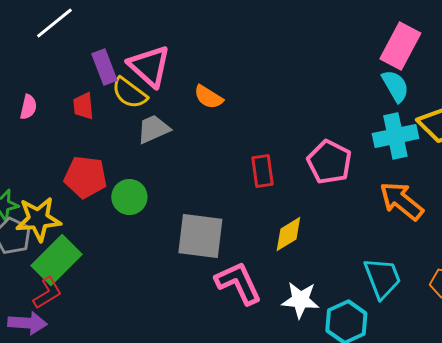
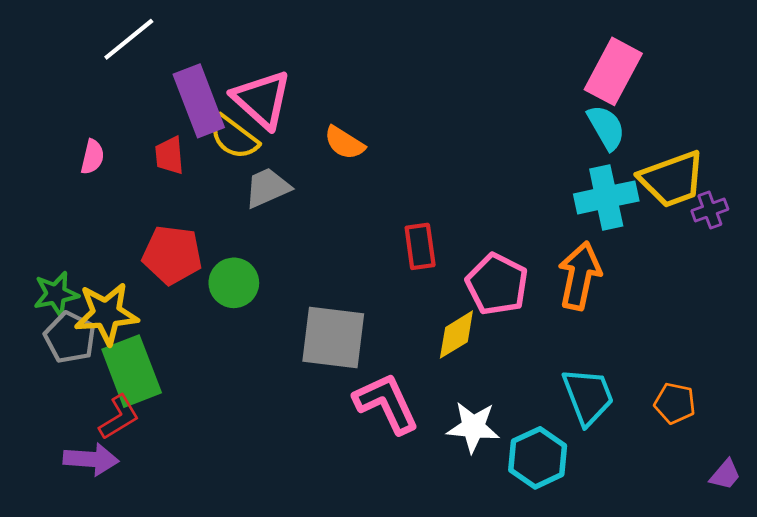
purple rectangle: (104, 67) -> (199, 101), size x1.4
pink pentagon: (329, 162) -> (497, 284), moved
orange arrow: (401, 201) -> (580, 276), moved, turned 63
green rectangle: (56, 260) -> (132, 371), turned -66

